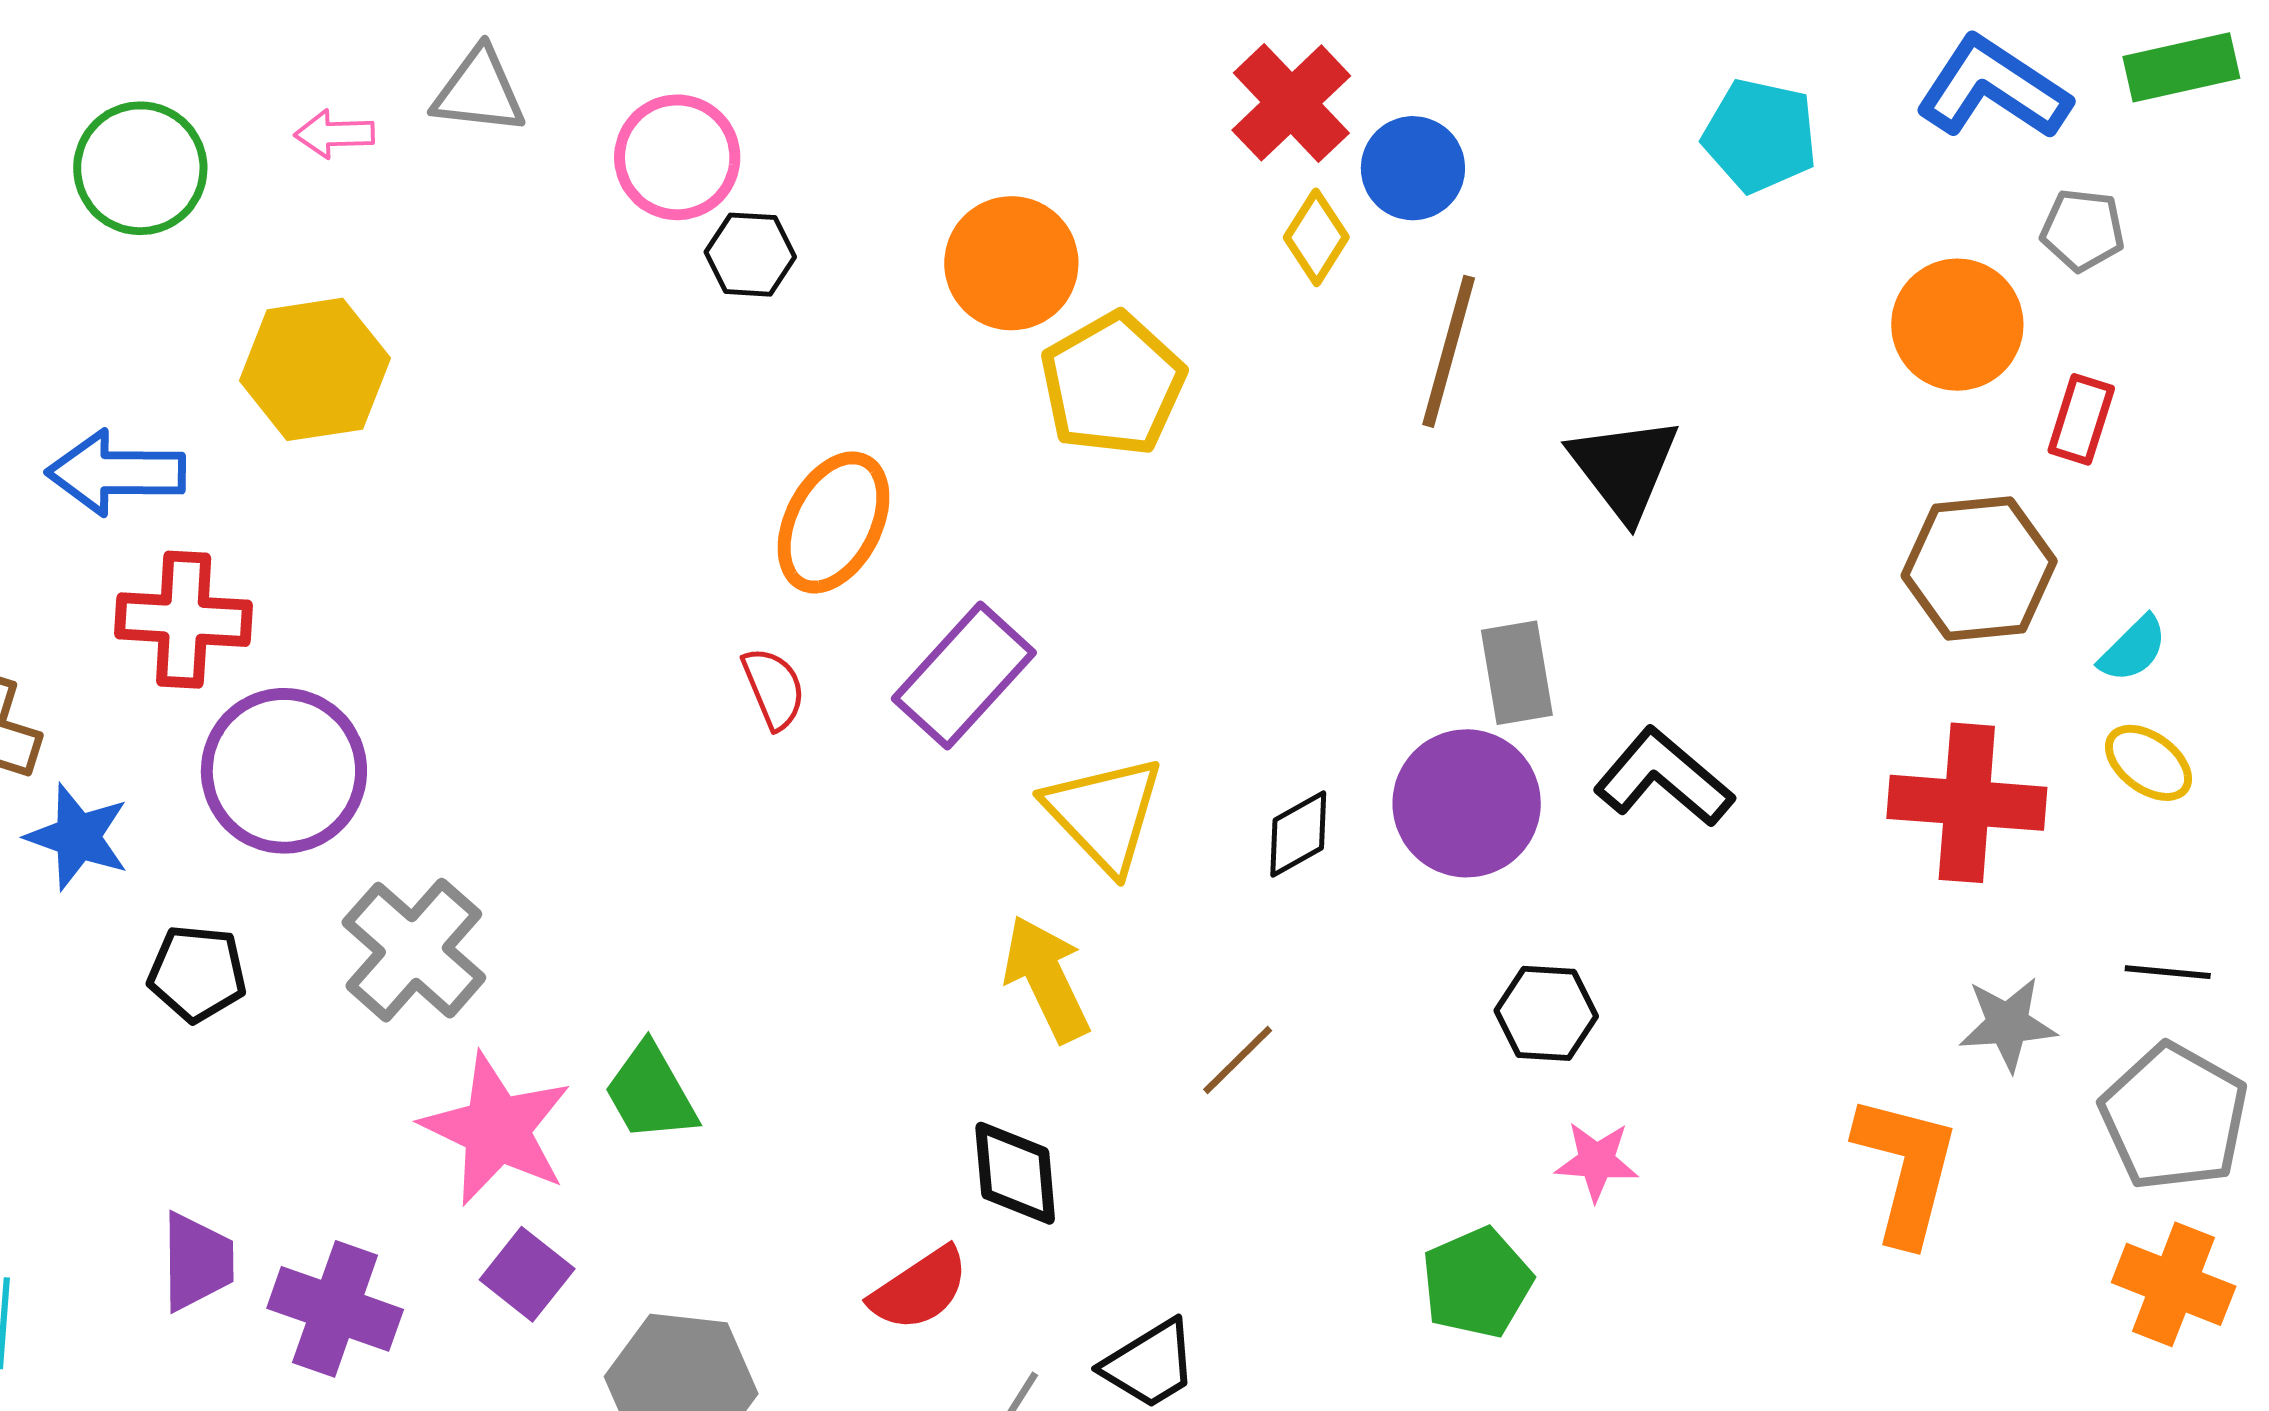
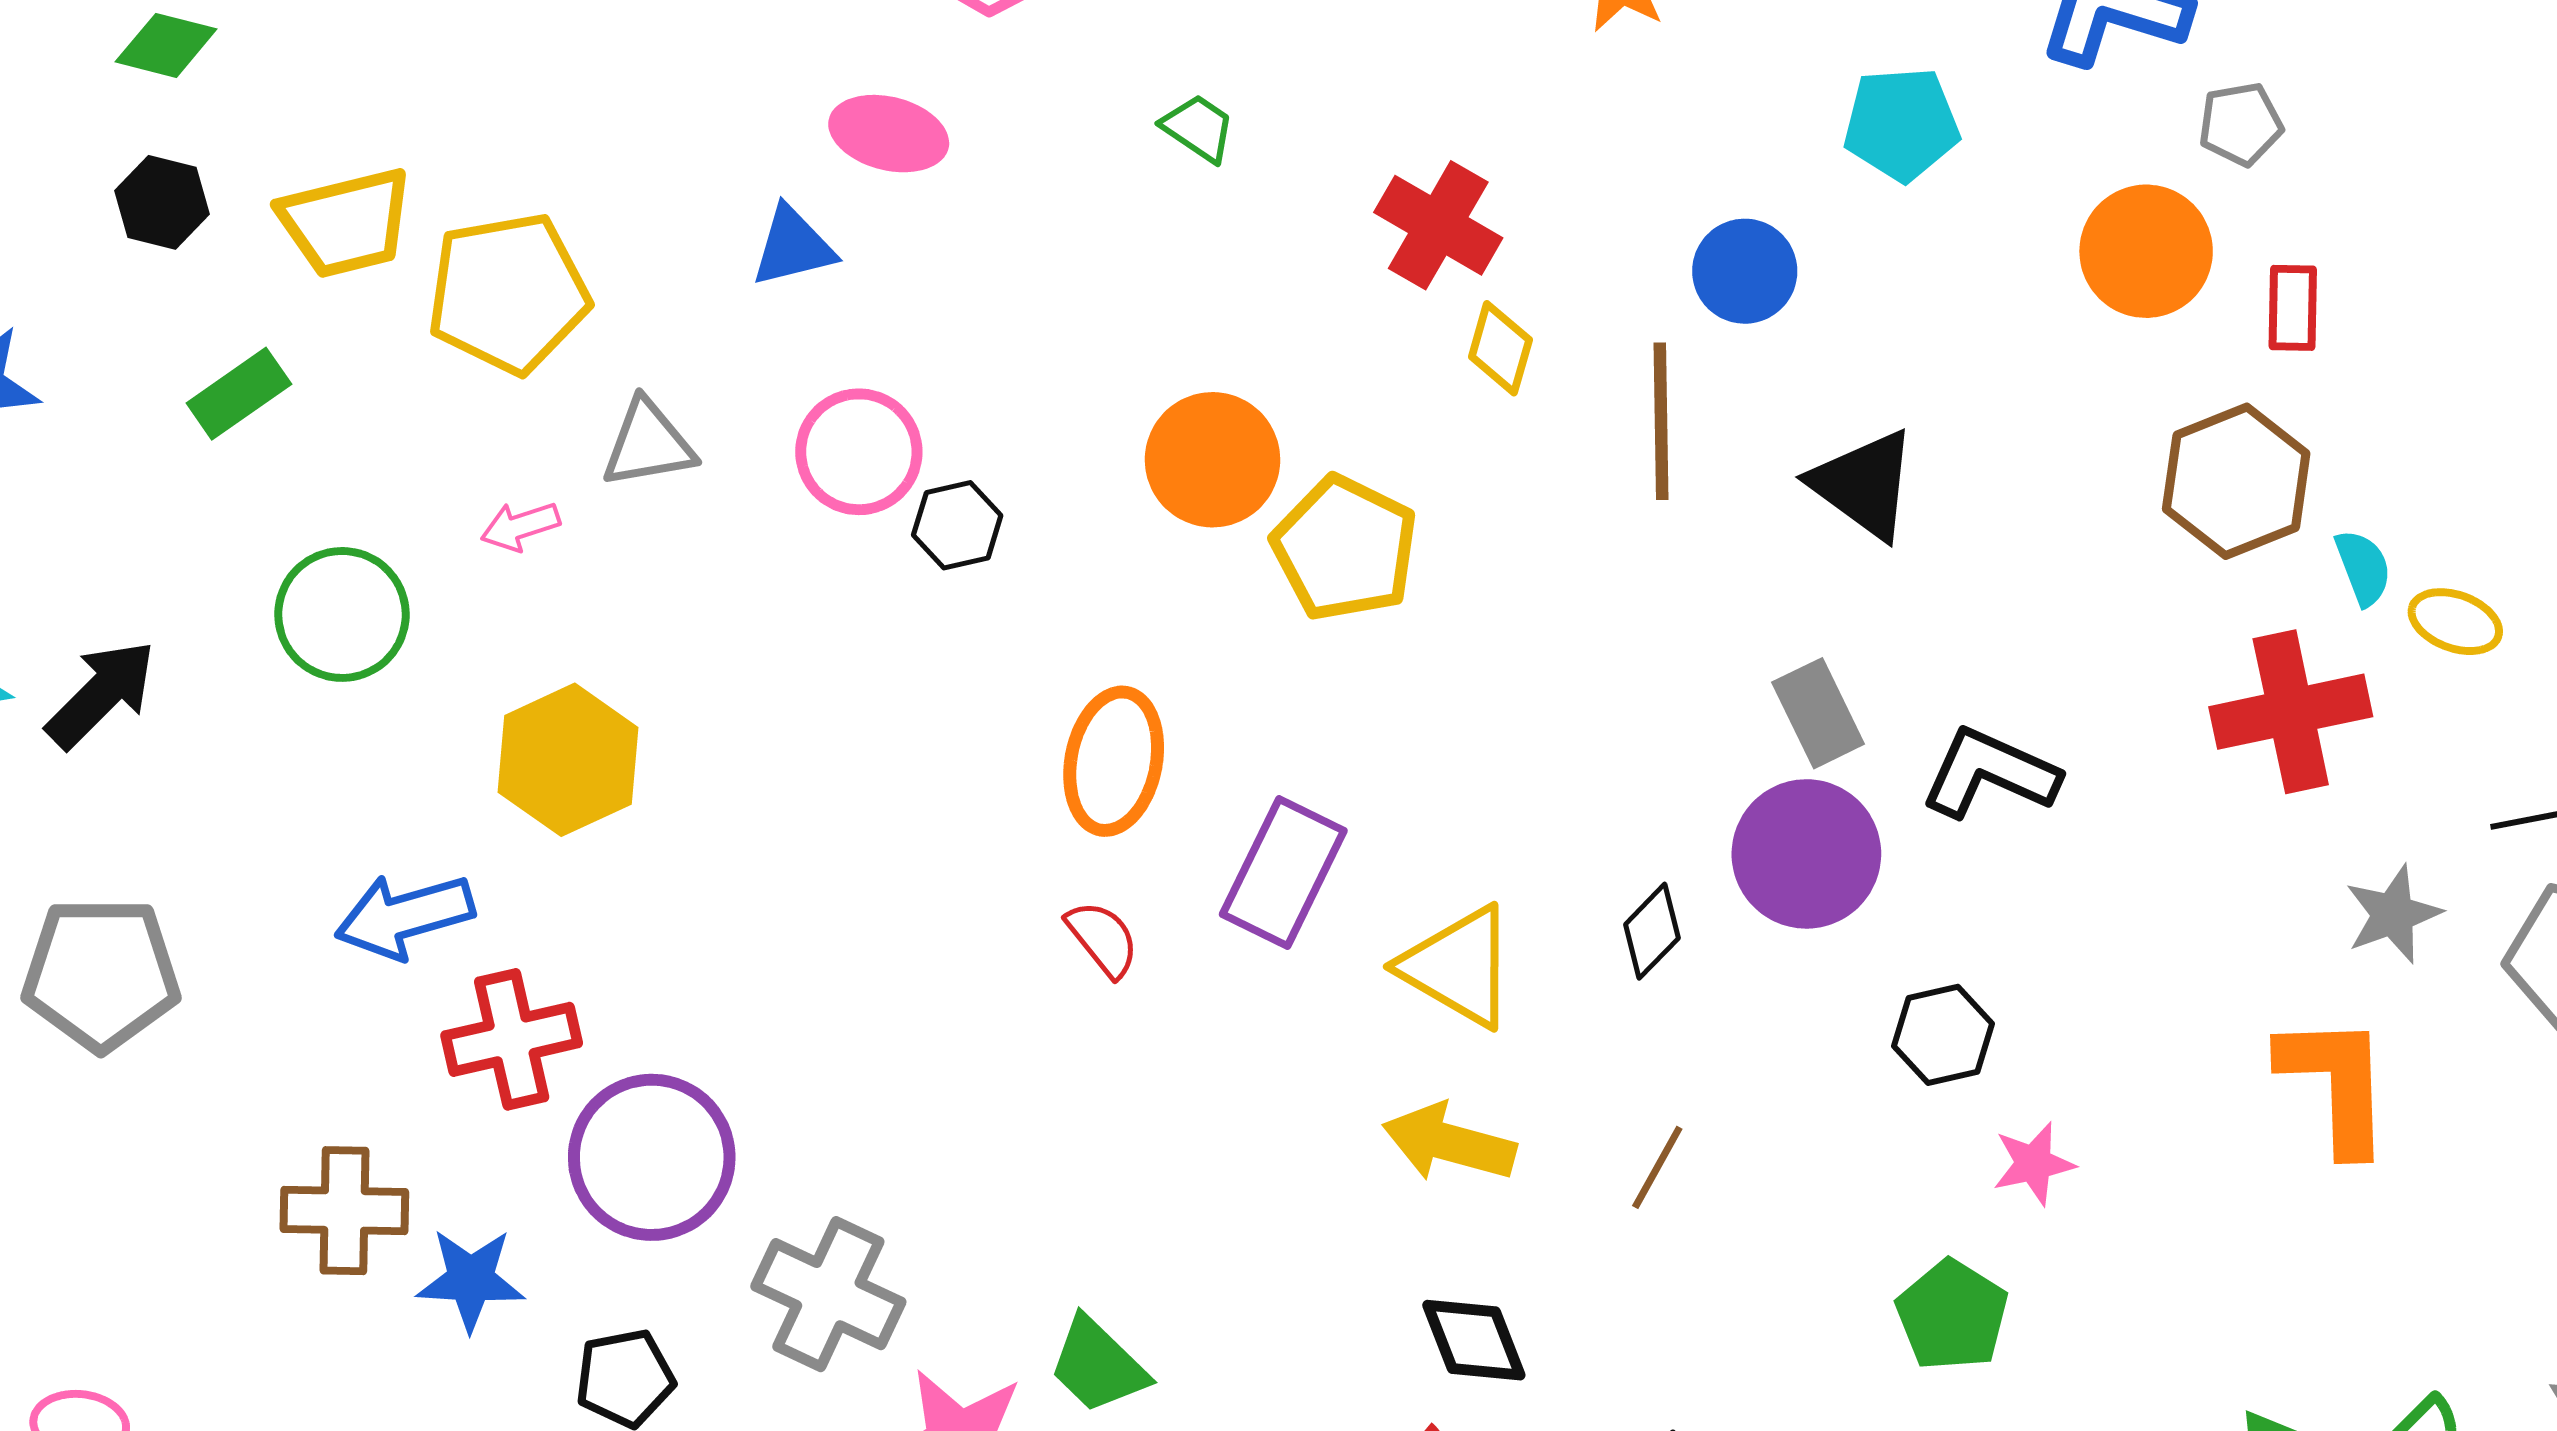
blue circle: (1413, 168) -> (1745, 271), moved
cyan semicircle: (2133, 649) -> (2363, 568), moved, turned -50
yellow arrow: (1047, 979) -> (1449, 1143), turned -33

